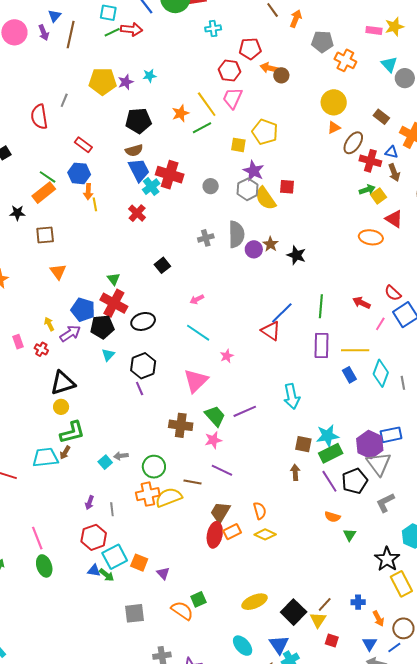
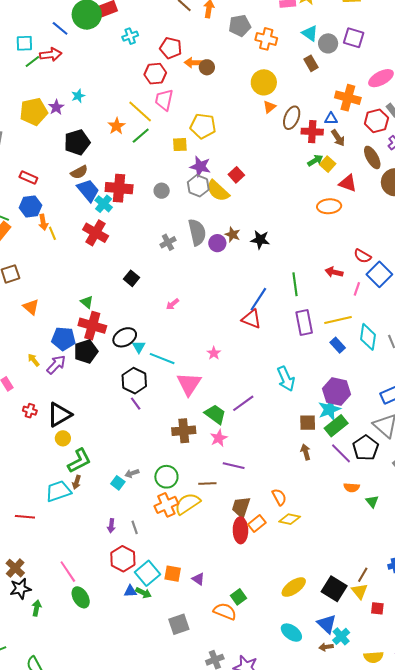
red pentagon: (250, 49) -> (171, 48), turned 30
brown rectangle: (381, 117) -> (311, 63), moved, turned 35
red square: (287, 187) -> (236, 175), turned -35
red cross: (137, 213) -> (96, 233), size x1.4
cyan line: (198, 333) -> (162, 359), moved
red cross: (41, 349) -> (30, 411), moved
cyan triangle: (108, 355) -> (139, 347), moved
purple hexagon: (370, 445) -> (336, 392), moved

